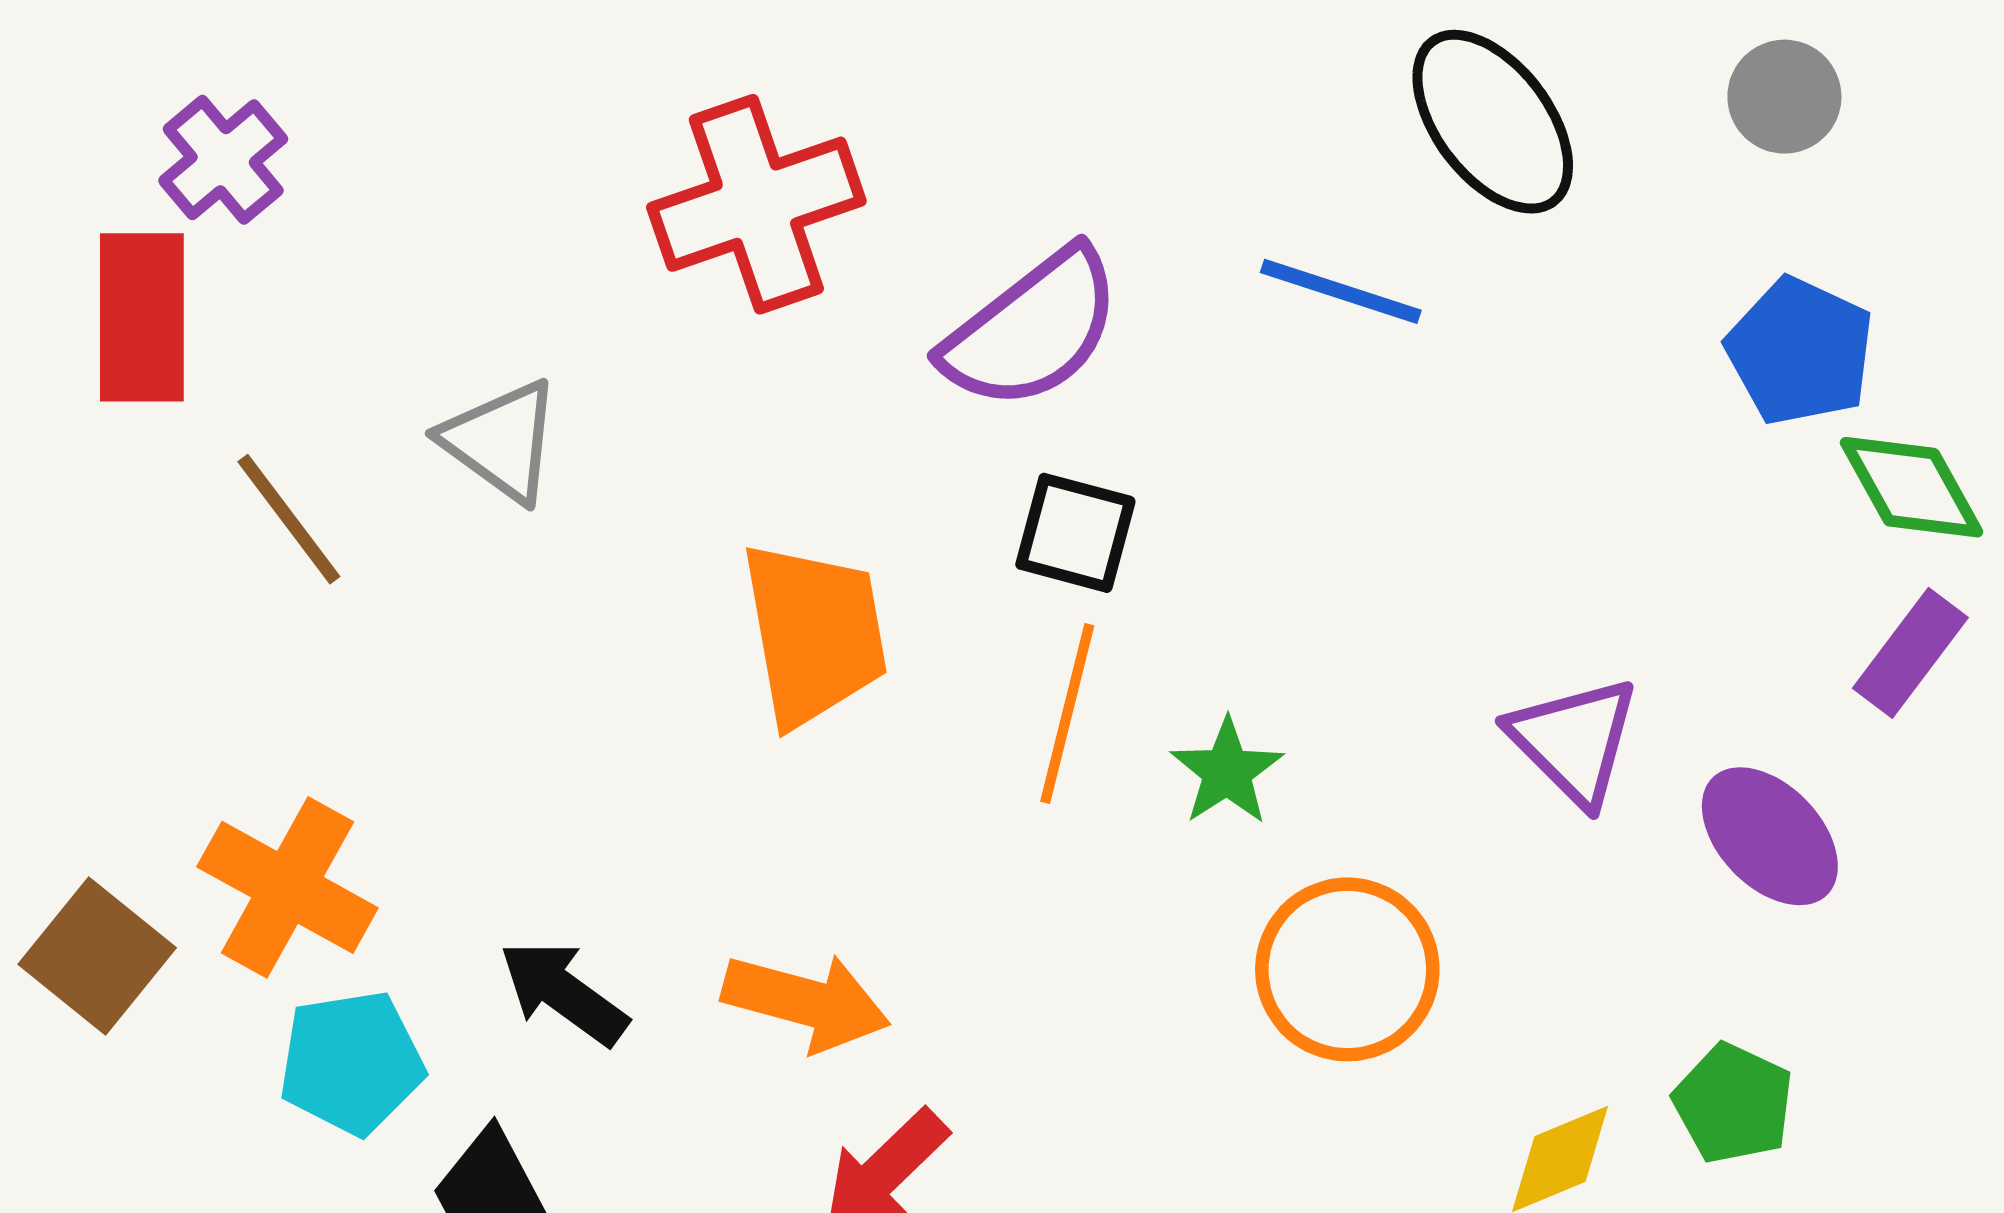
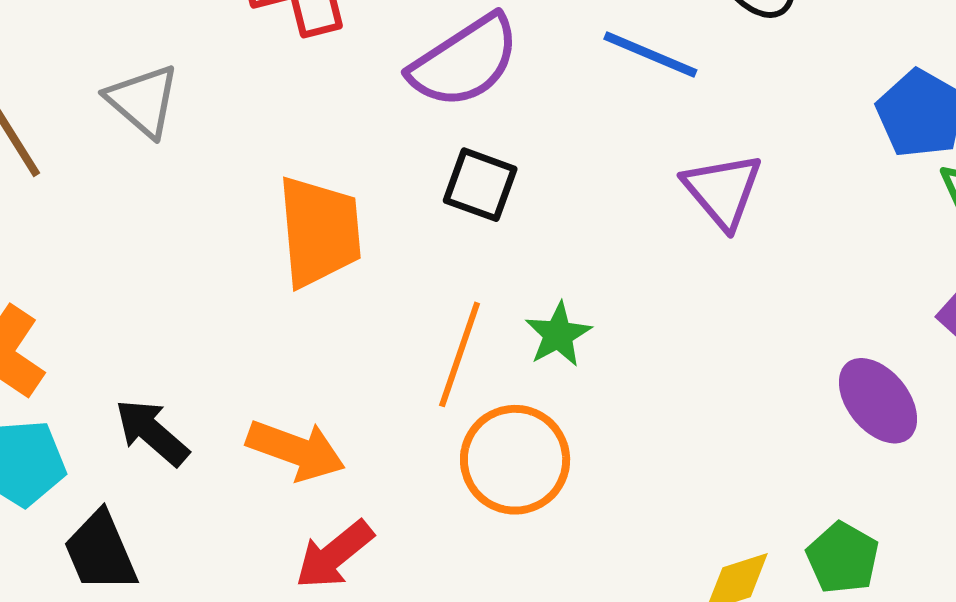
orange line: (1067, 713) -> (460, 354), moved
purple triangle: (1574, 741) -> (723, 191), moved
orange circle: (1347, 969) -> (515, 460), moved

